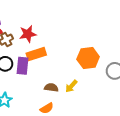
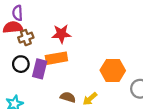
red star: (28, 34) -> (61, 34), moved

